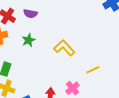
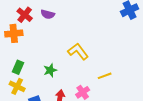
green star: (29, 40) -> (50, 70), moved

